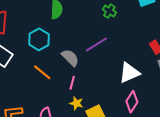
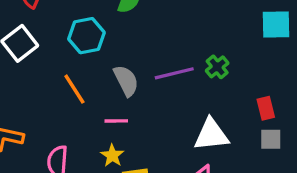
green cross: (109, 11) -> (217, 67), moved
pink line: (72, 83) -> (116, 121), turned 56

